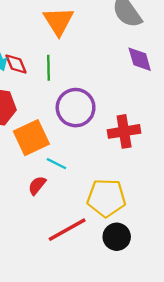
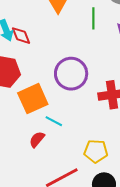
green line: (48, 68) -> (93, 18), moved
yellow pentagon: (106, 198) -> (96, 151), size x0.7

